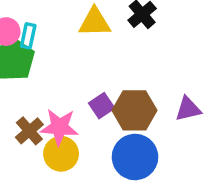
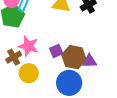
purple triangle: (188, 109) -> (90, 61), moved
pink star: (59, 127) -> (28, 46), moved

